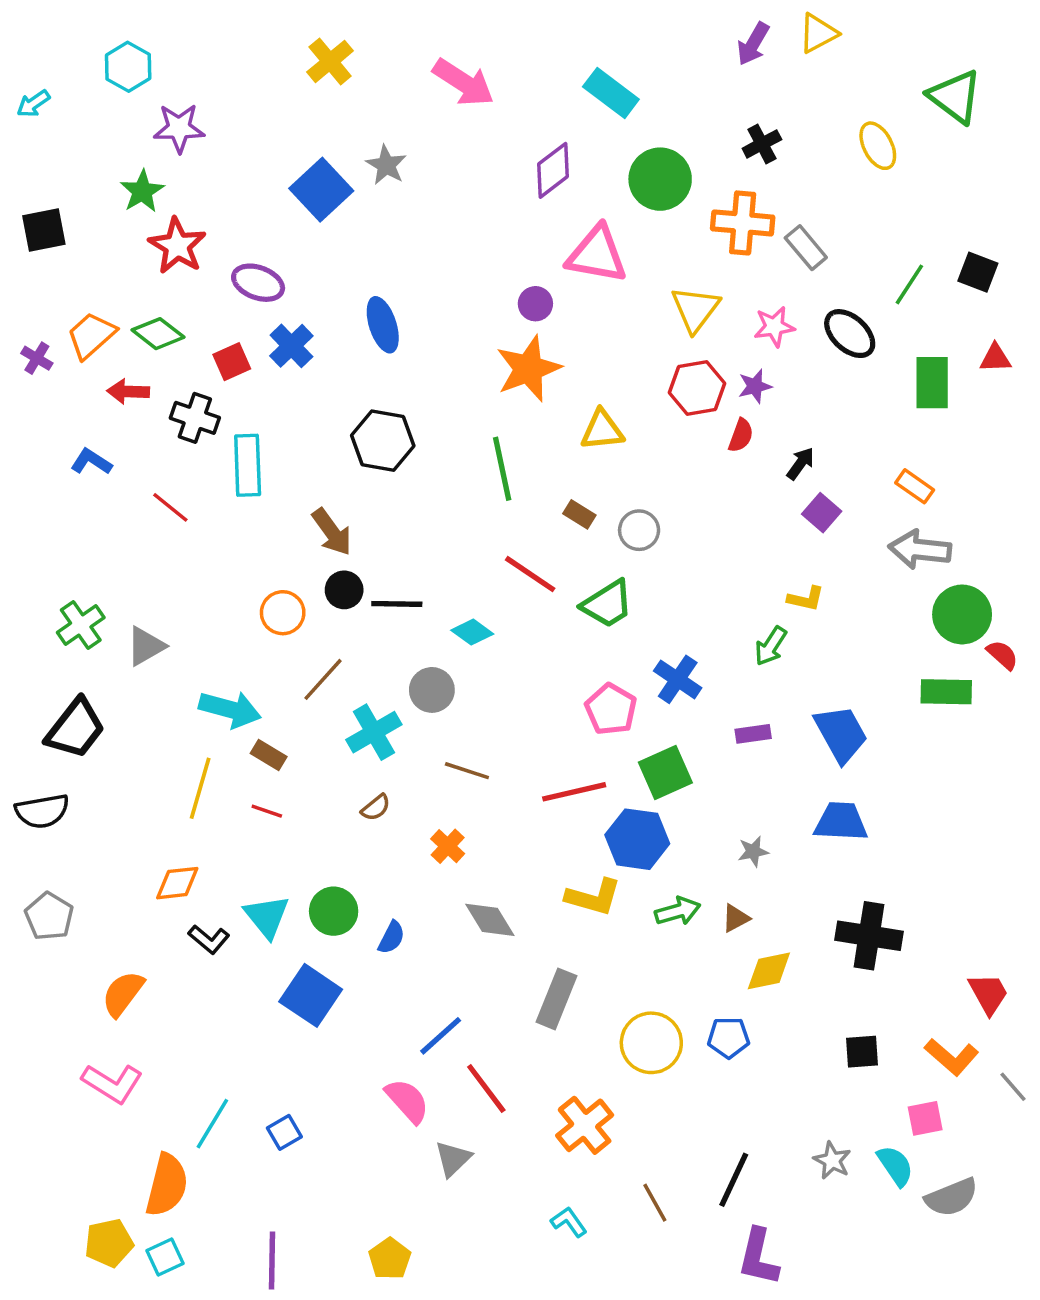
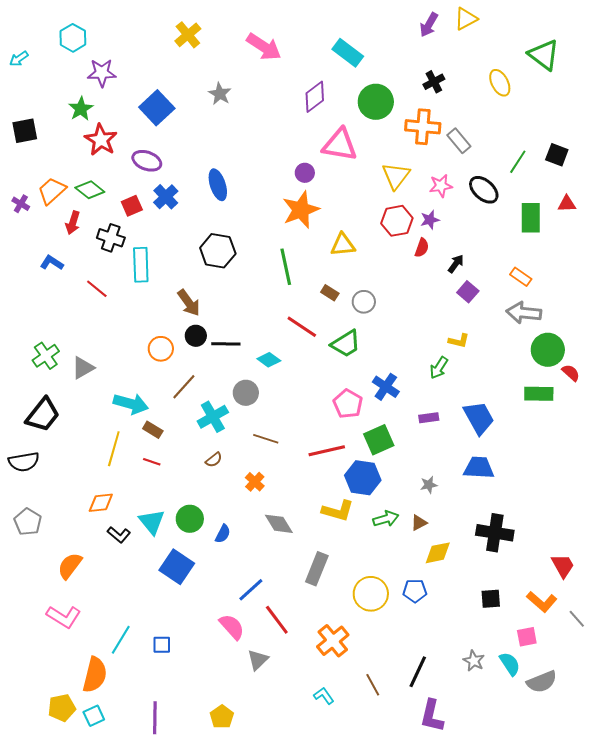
blue square: (321, 190) -> (157, 108), moved
red arrow: (128, 392) -> (73, 223), turned -75
blue square: (284, 1132) -> (162, 645), turned 30

